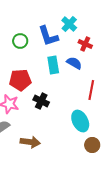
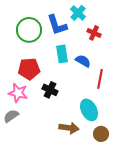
green circle: (20, 41) -> (29, 30), size x1.6
blue semicircle: (74, 63) -> (83, 61), moved
brown arrow: (30, 142) -> (69, 128), moved

